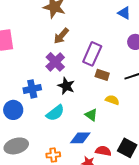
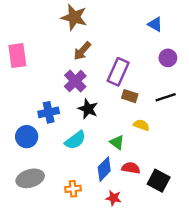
blue diamond: (80, 138) -> (104, 169), turned -45
red semicircle: (103, 151) -> (131, 168), moved

